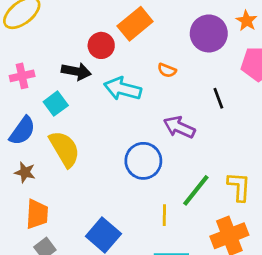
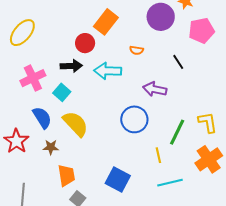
pink cross: (22, 76) -> (33, 78), size x1.4
blue semicircle: (22, 131) -> (42, 118), turned -55

